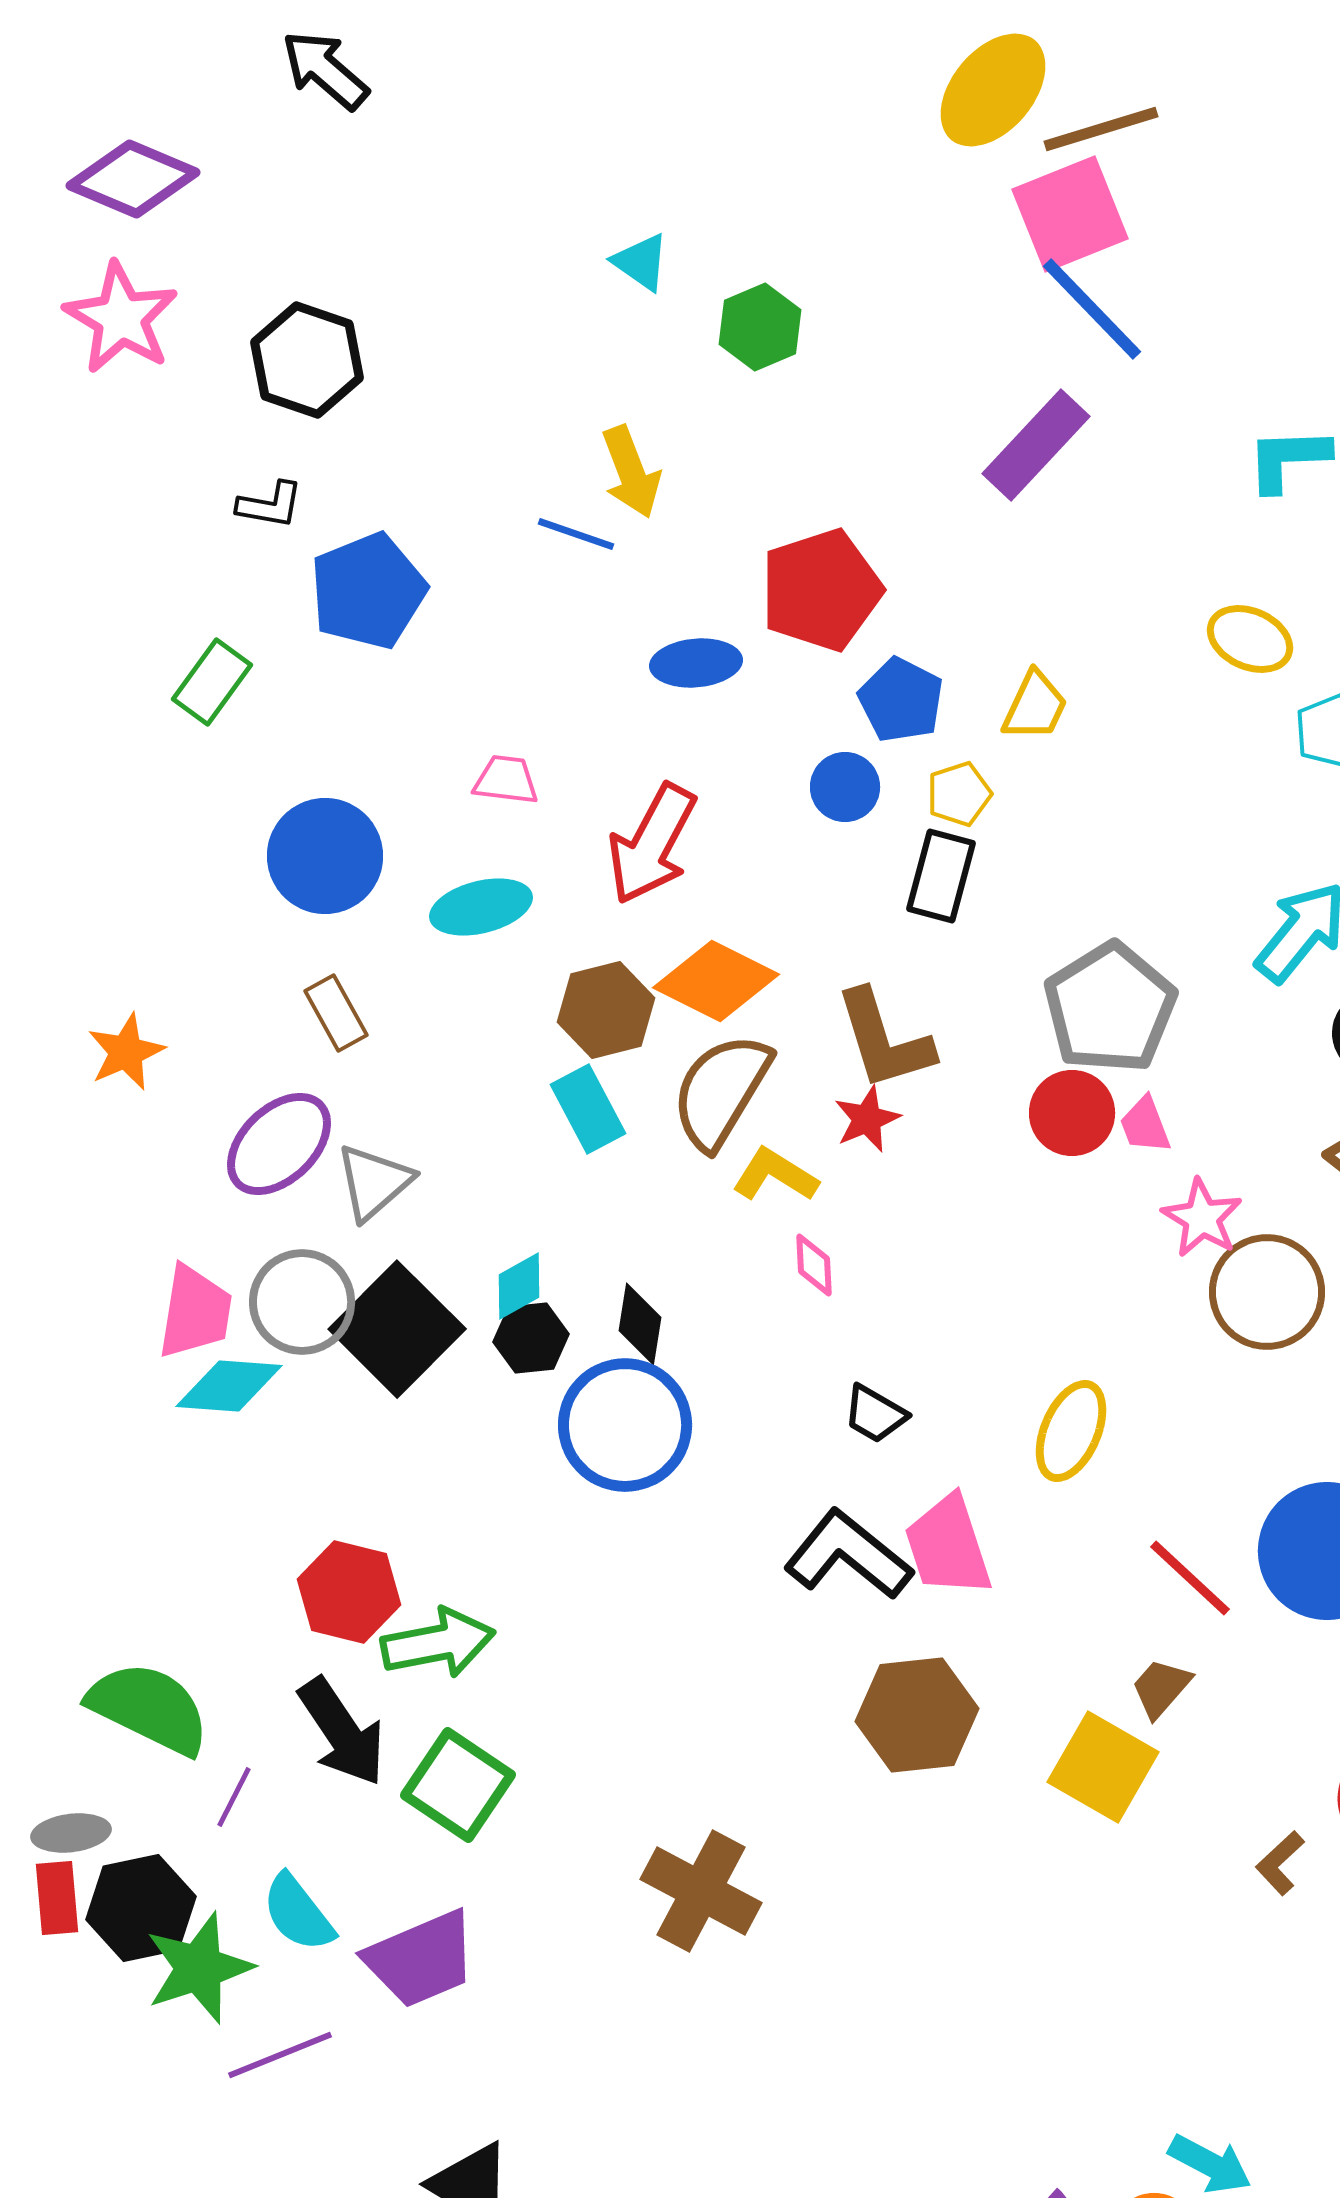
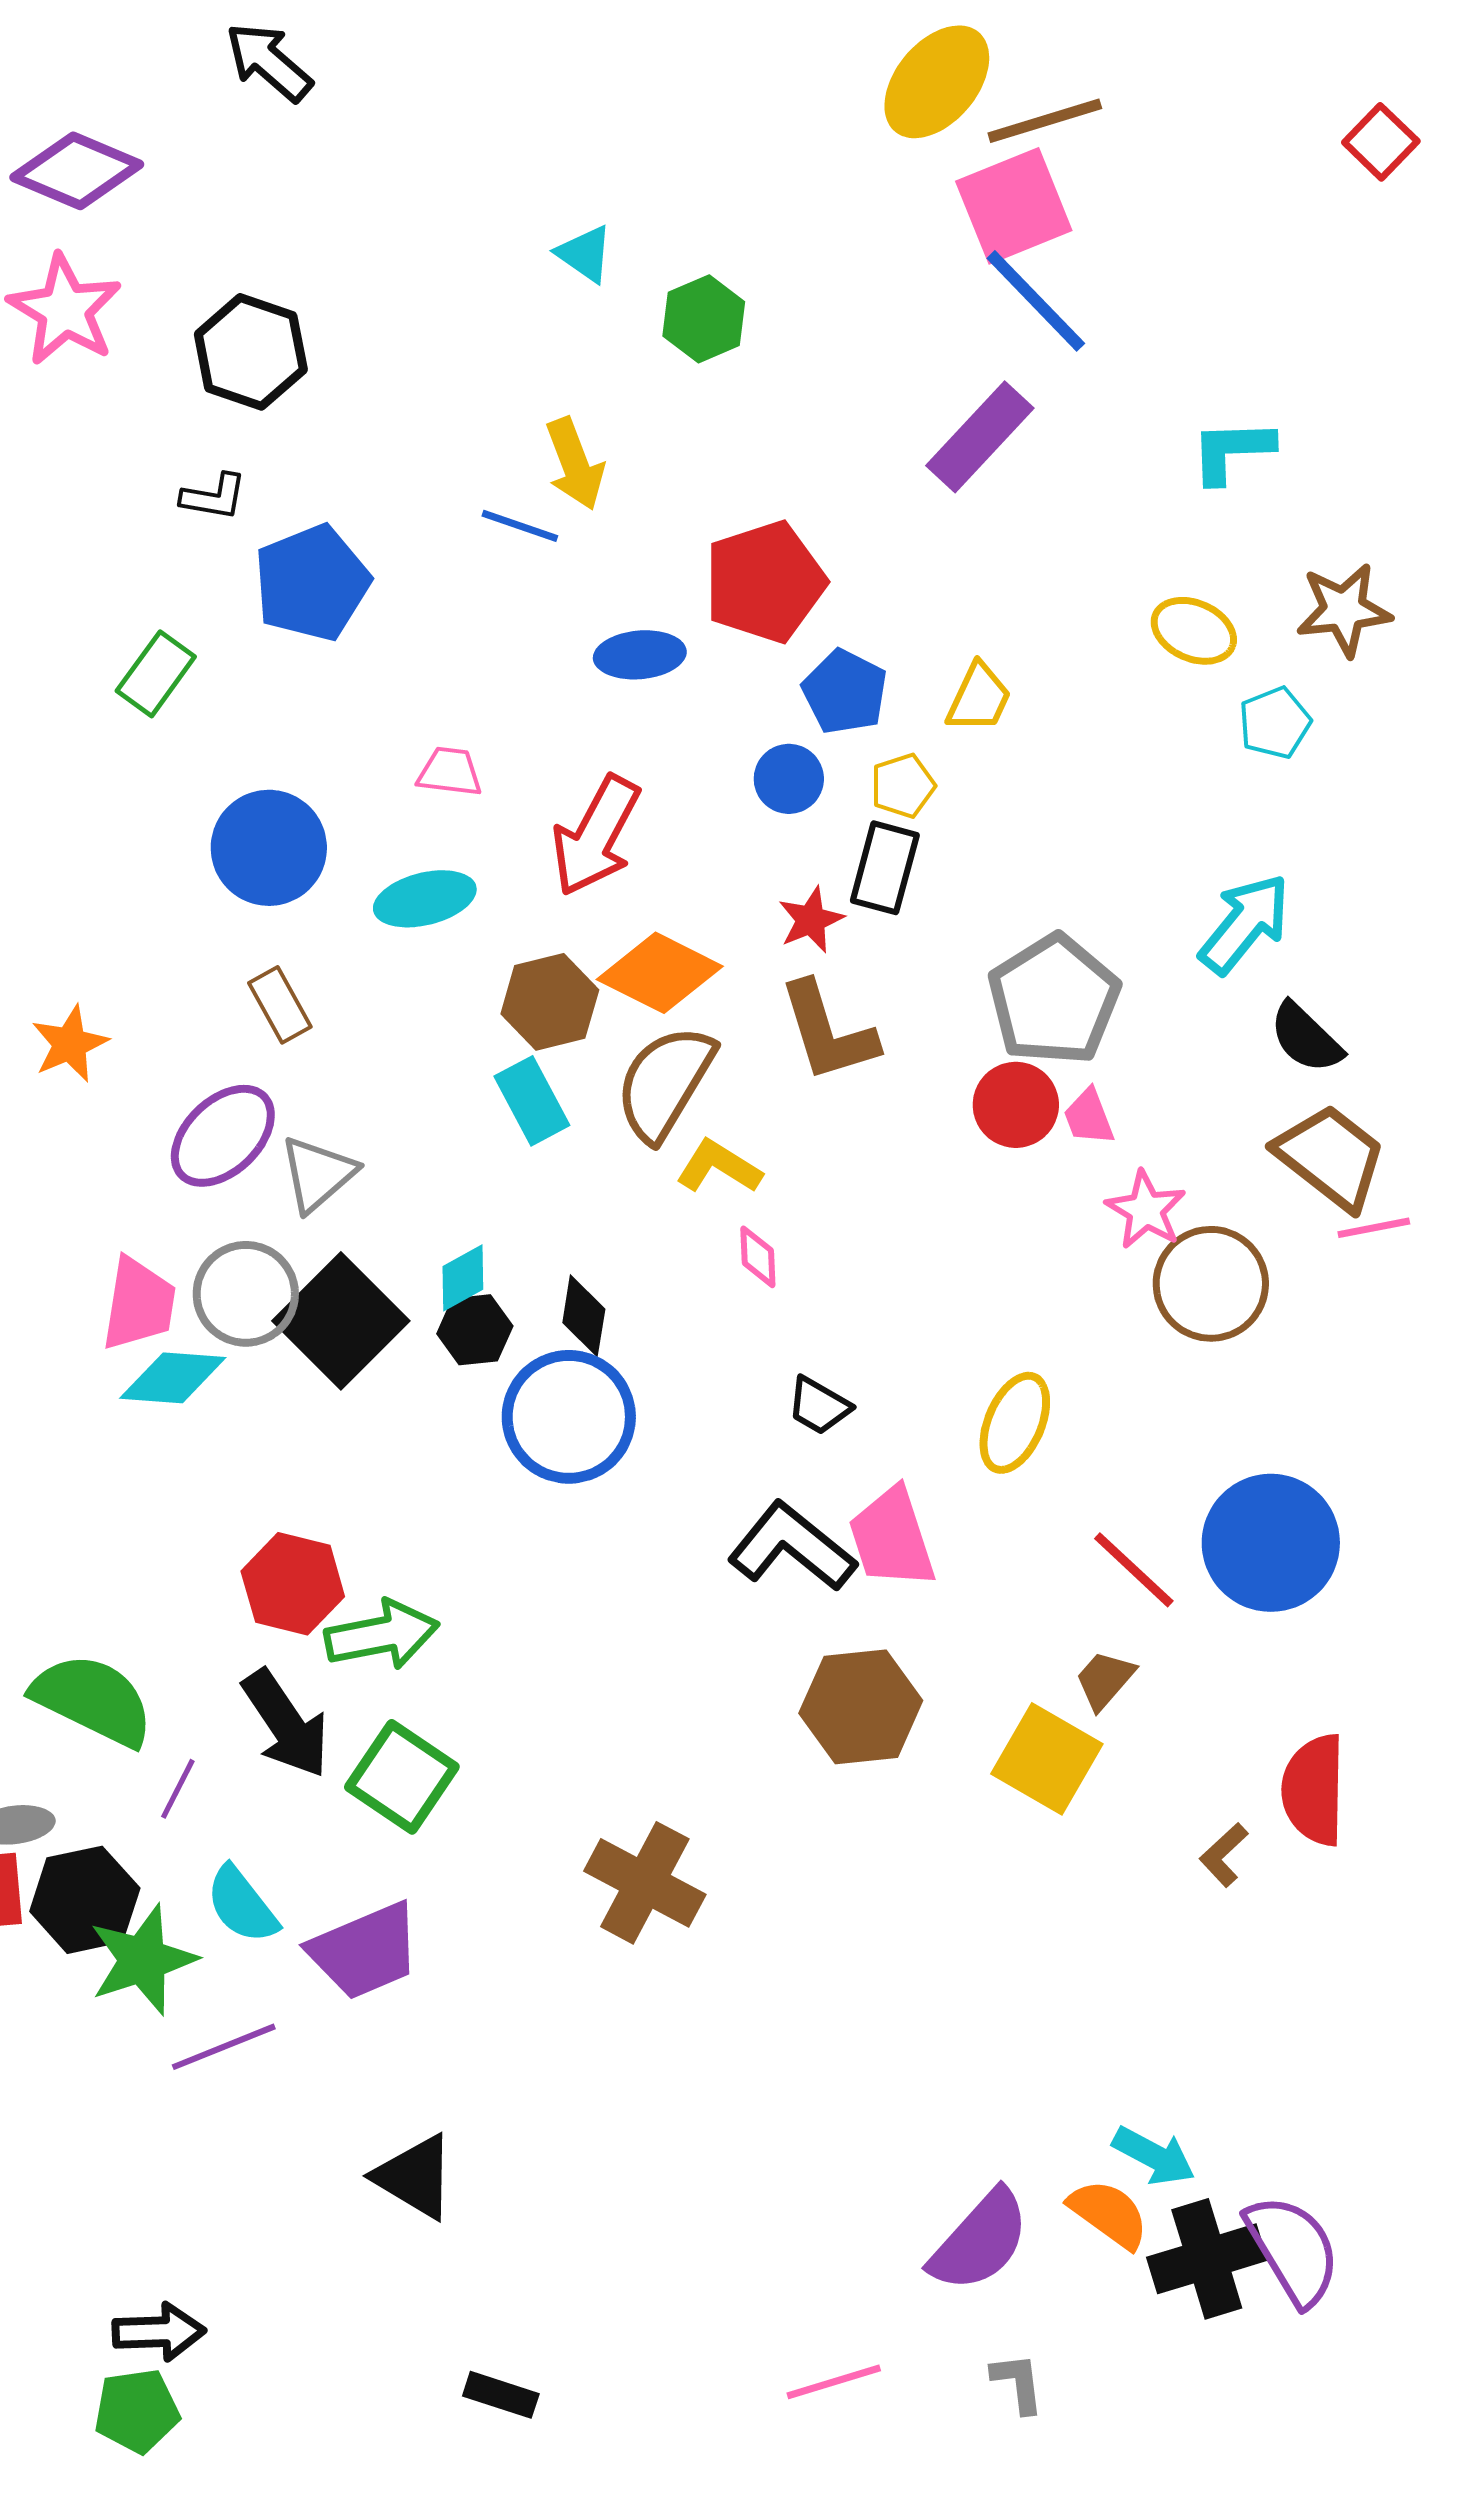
red star: (867, 1119) -> (811, 920), moved

